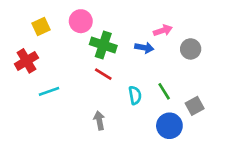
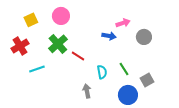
green cross: (103, 45) -> (58, 44), moved, turned 30
gray arrow: (99, 120) -> (87, 91), moved

